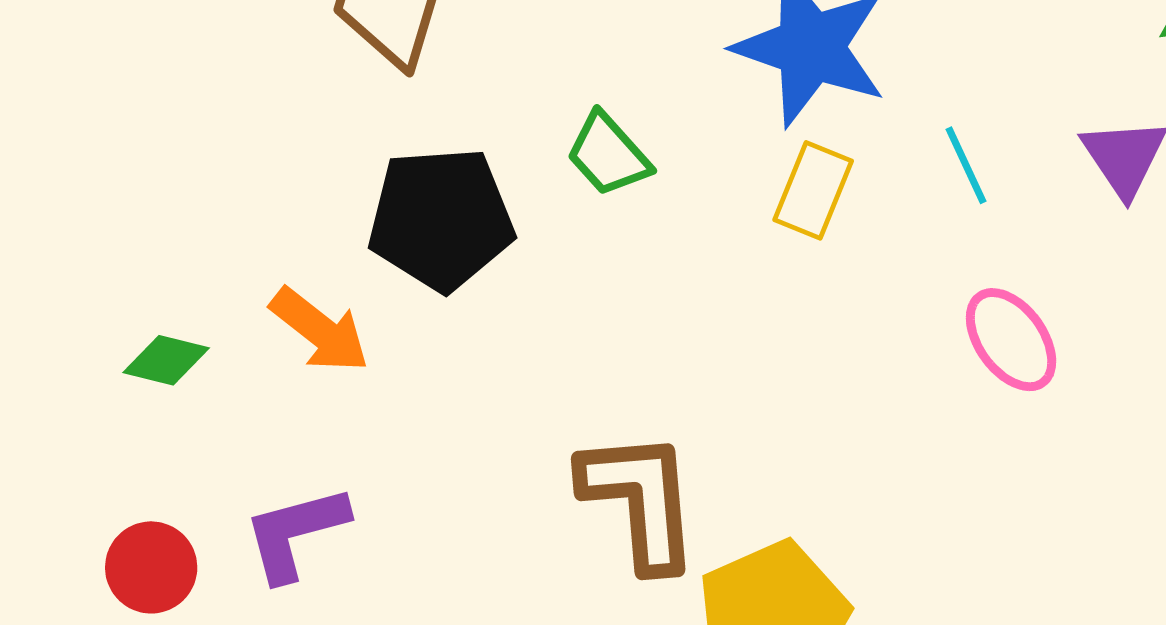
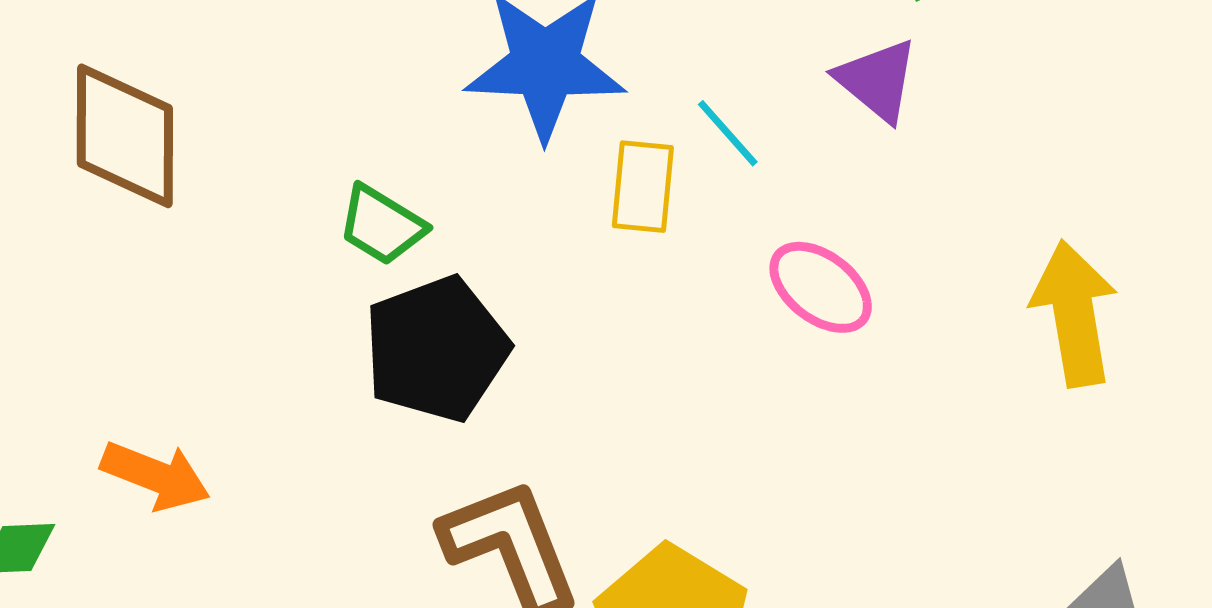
yellow rectangle: (813, 190) -> (643, 187), moved
black pentagon: (441, 219) -> (436, 349), moved

